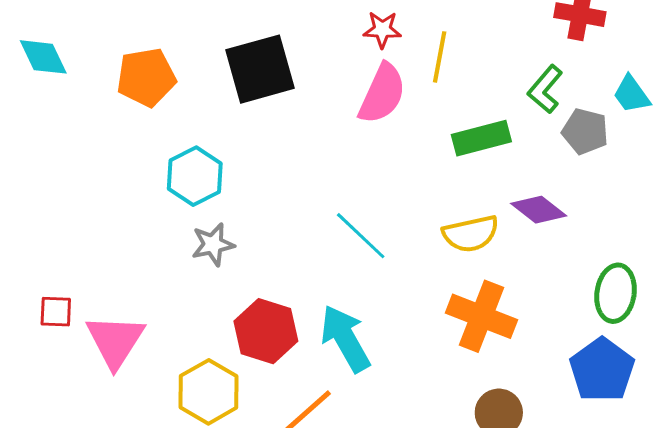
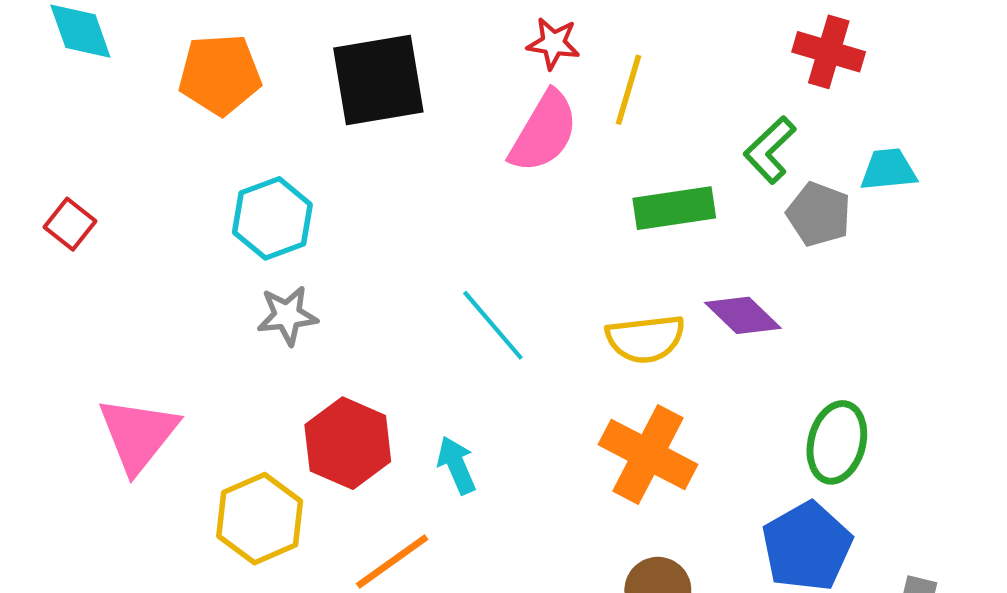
cyan trapezoid: (632, 94) -> (888, 170), turned 114
red square: (56, 312) -> (70, 224), moved, turned 30
cyan arrow: (345, 339) -> (457, 465), size x0.6

